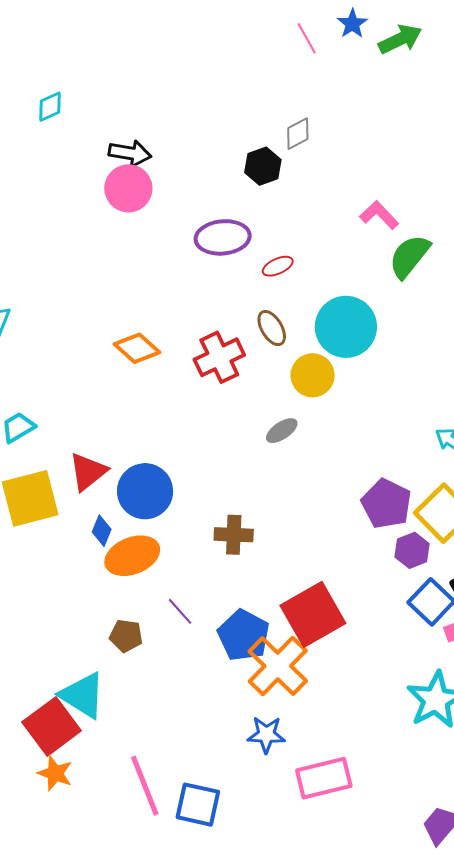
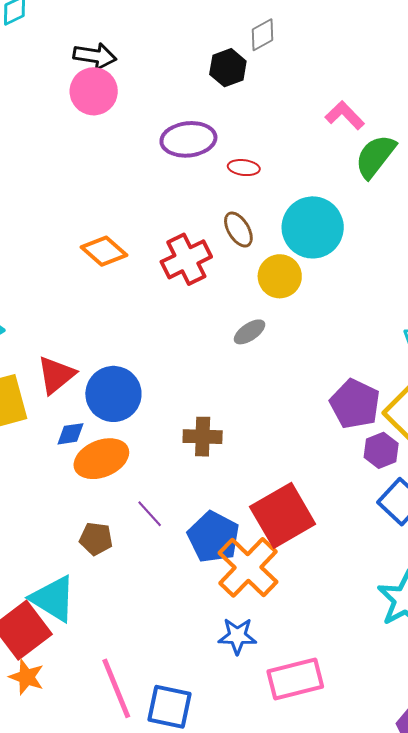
red ellipse: (278, 266) -> (244, 168), turned 32
blue diamond: (102, 531) -> (71, 434), turned 60

